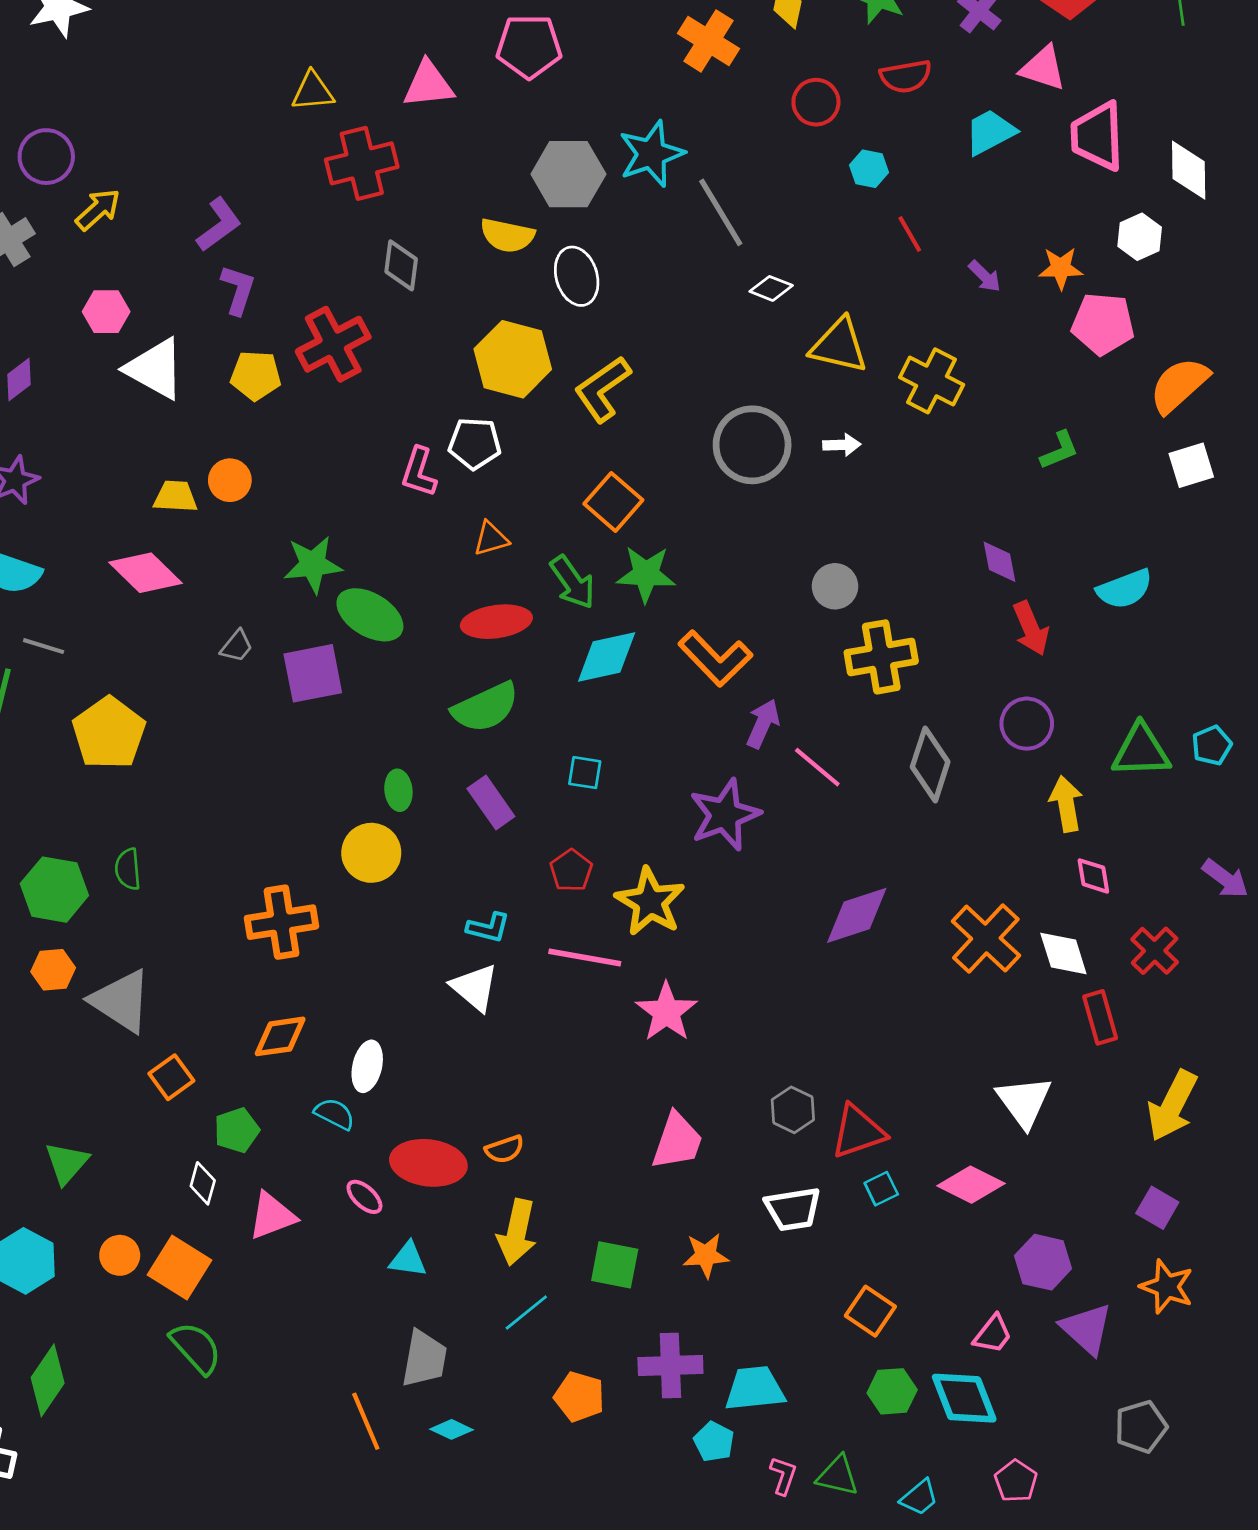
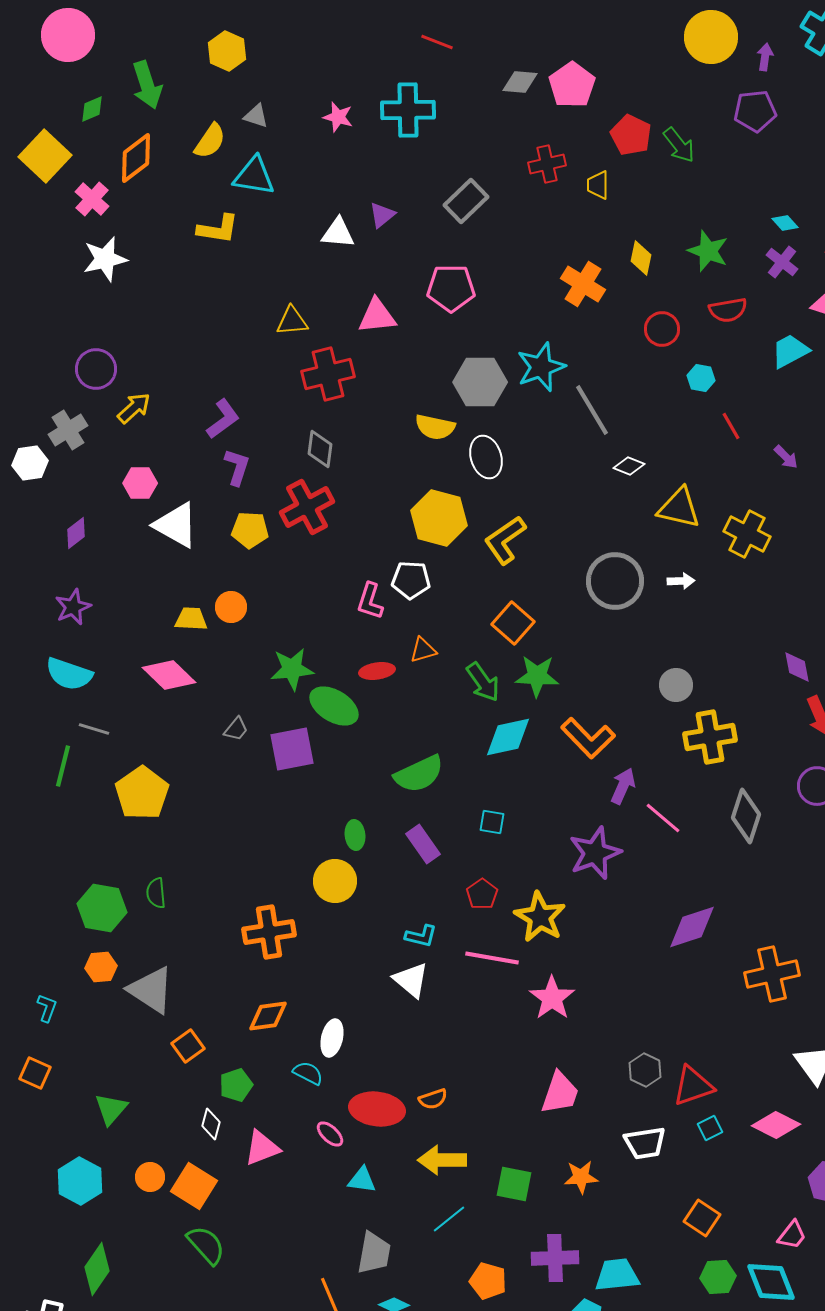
gray diamond: (401, 265) -> (320, 449), moved
red ellipse: (496, 622) -> (377, 671), moved, size x0.7
orange cross: (986, 938) -> (772, 974), moved, turned 34
yellow arrow: (517, 1232) -> (442, 1160), turned 78

